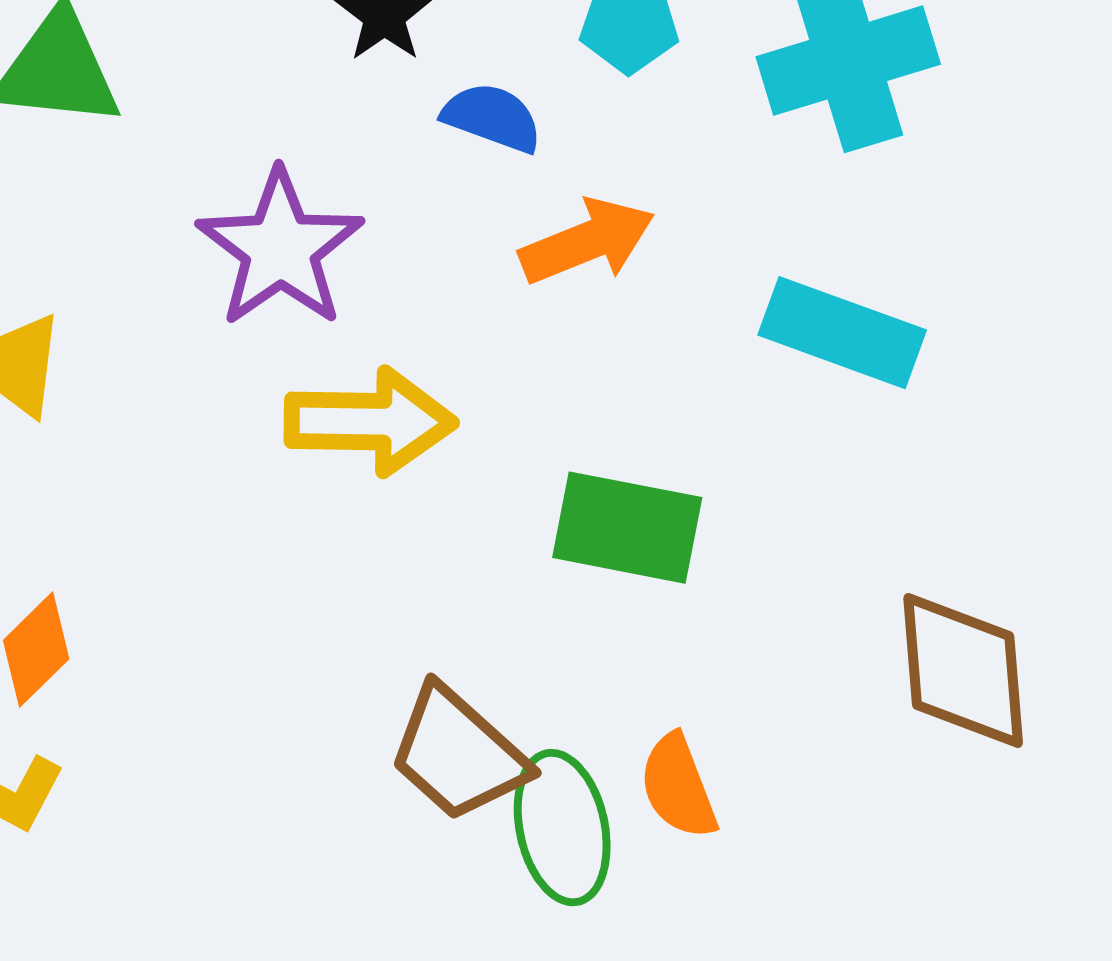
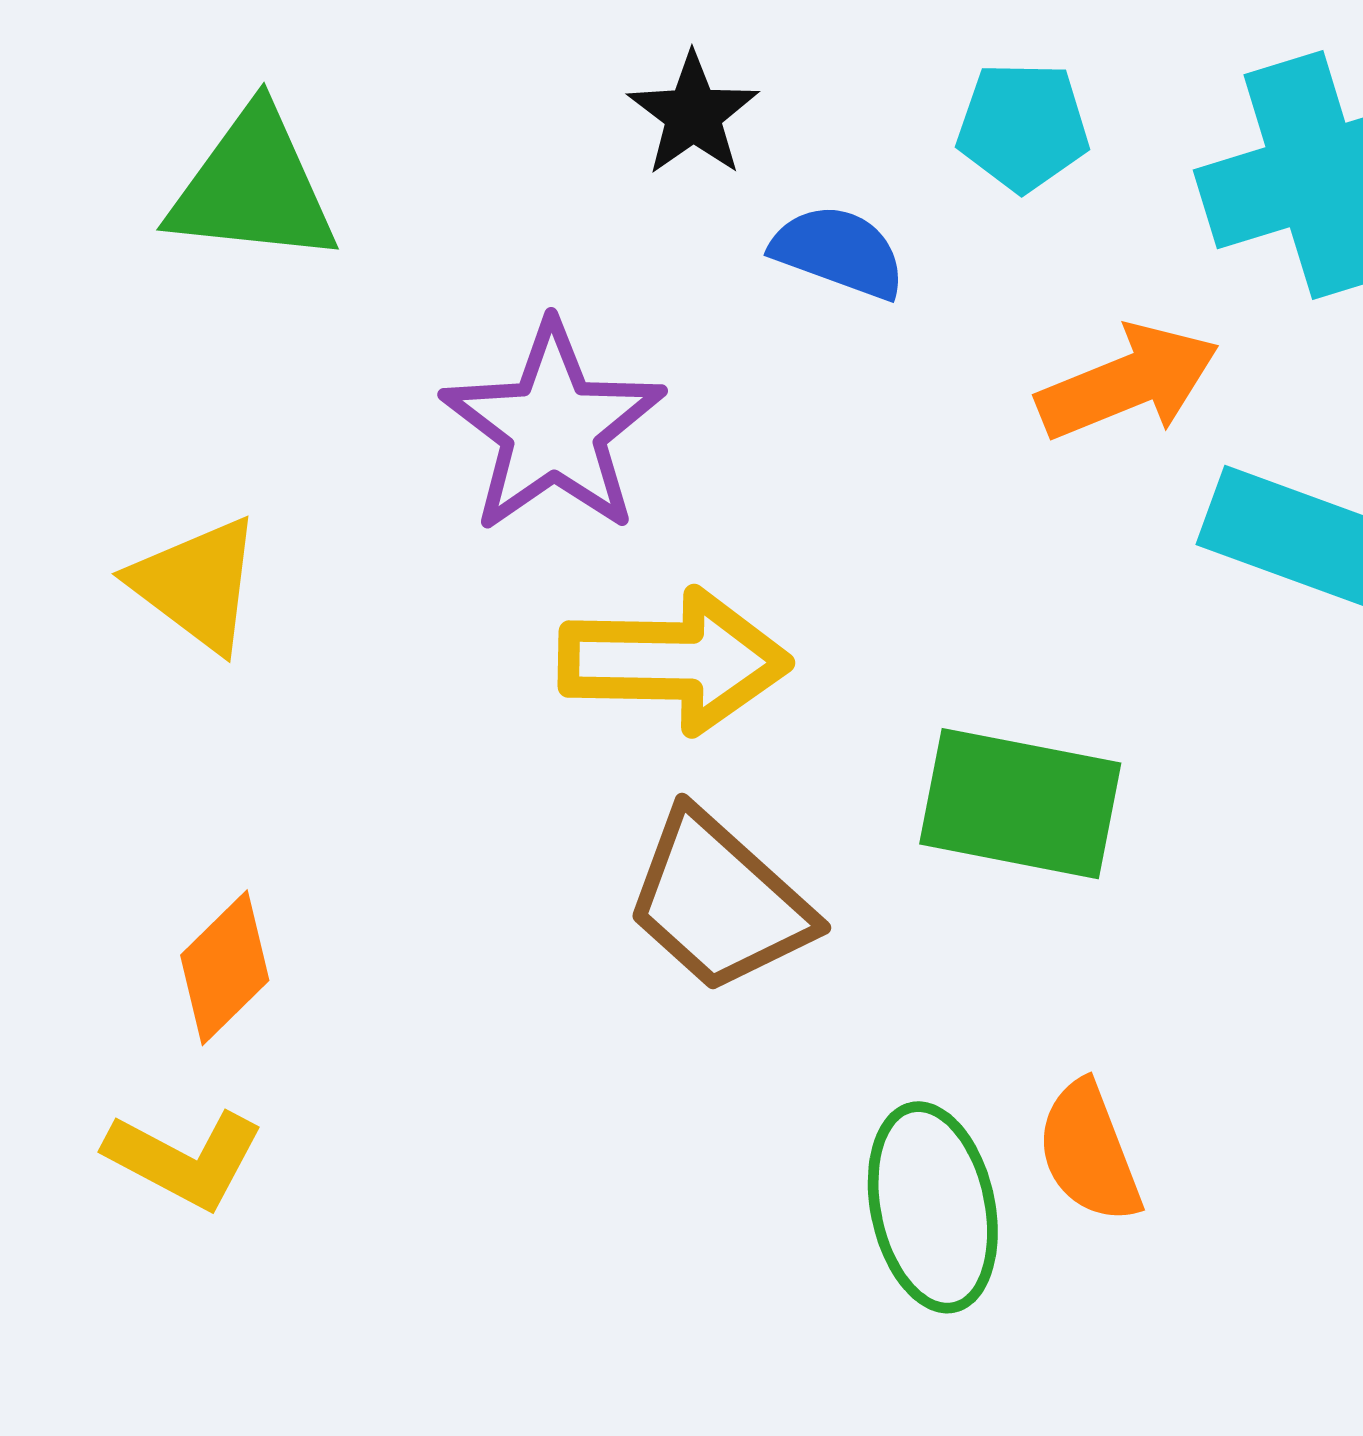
orange arrow: (587, 242) -> (1128, 382), moved
brown trapezoid: (458, 754) -> (719, 902), moved

